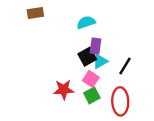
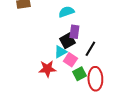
cyan triangle: (100, 61) -> (60, 52), moved
black line: (125, 66) -> (90, 49), moved
green square: (92, 95) -> (79, 74), moved

